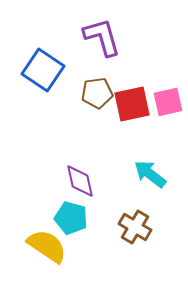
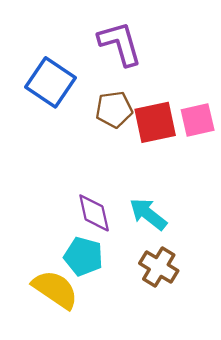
cyan arrow: (150, 174) -> (148, 214), moved

